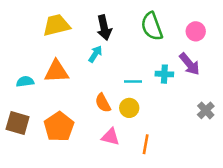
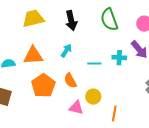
cyan arrow: (95, 54) -> (66, 51), moved
yellow circle: (129, 108) -> (93, 97), moved
orange pentagon: (59, 127) -> (43, 86), moved
orange line: (146, 144) -> (114, 114), moved

